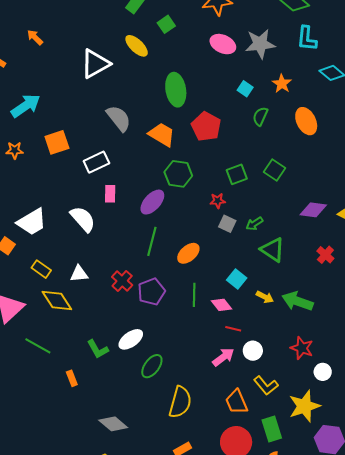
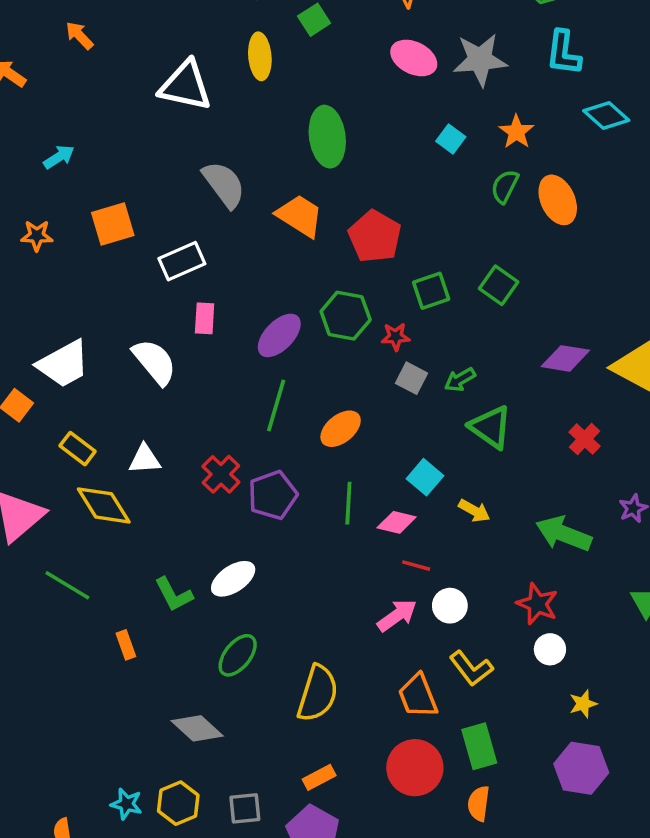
yellow ellipse: (137, 46) -> (260, 56), turned 40
white triangle: (95, 64) -> (185, 86), turned 40
cyan arrow: (26, 106) -> (59, 157), size x0.6
green semicircle: (260, 116) -> (505, 186), moved
red pentagon: (206, 126) -> (375, 236), moved
green hexagon: (178, 174) -> (346, 316), moved
green arrow: (298, 301) -> (564, 534), moved
pink diamond: (221, 305) -> (397, 522), turned -40
green ellipse: (152, 366) -> (238, 655), moved
white circle: (323, 372) -> (550, 649), moved
yellow star: (304, 406) -> (583, 704), moved, size x0.5

